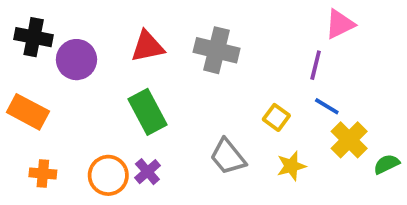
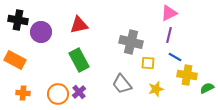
pink triangle: (340, 24) -> (169, 13), moved
gray cross: (217, 50) -> (131, 42), moved
yellow square: (276, 117) -> (148, 63), turned -32
yellow cross: (349, 140) -> (187, 75), turned -36

